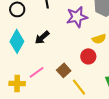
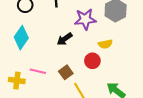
black arrow: (42, 38) -> (65, 39), moved
pink line: (37, 72) -> (38, 71), turned 42

